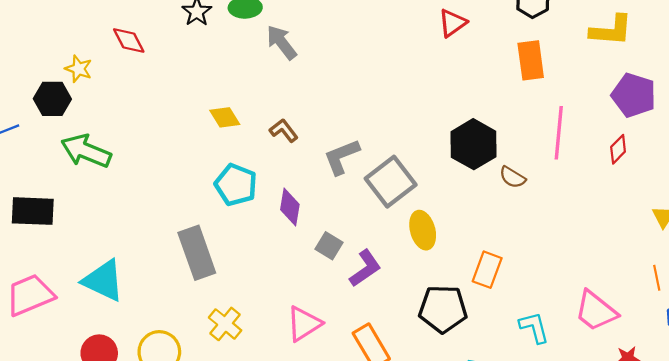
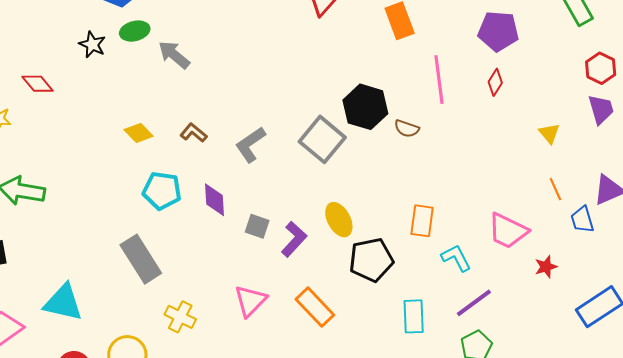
gray square: (391, 182) -> (322, 139), moved
yellow ellipse: (423, 230) -> (339, 220), moved
orange rectangle: (487, 270) -> (422, 221), moved

